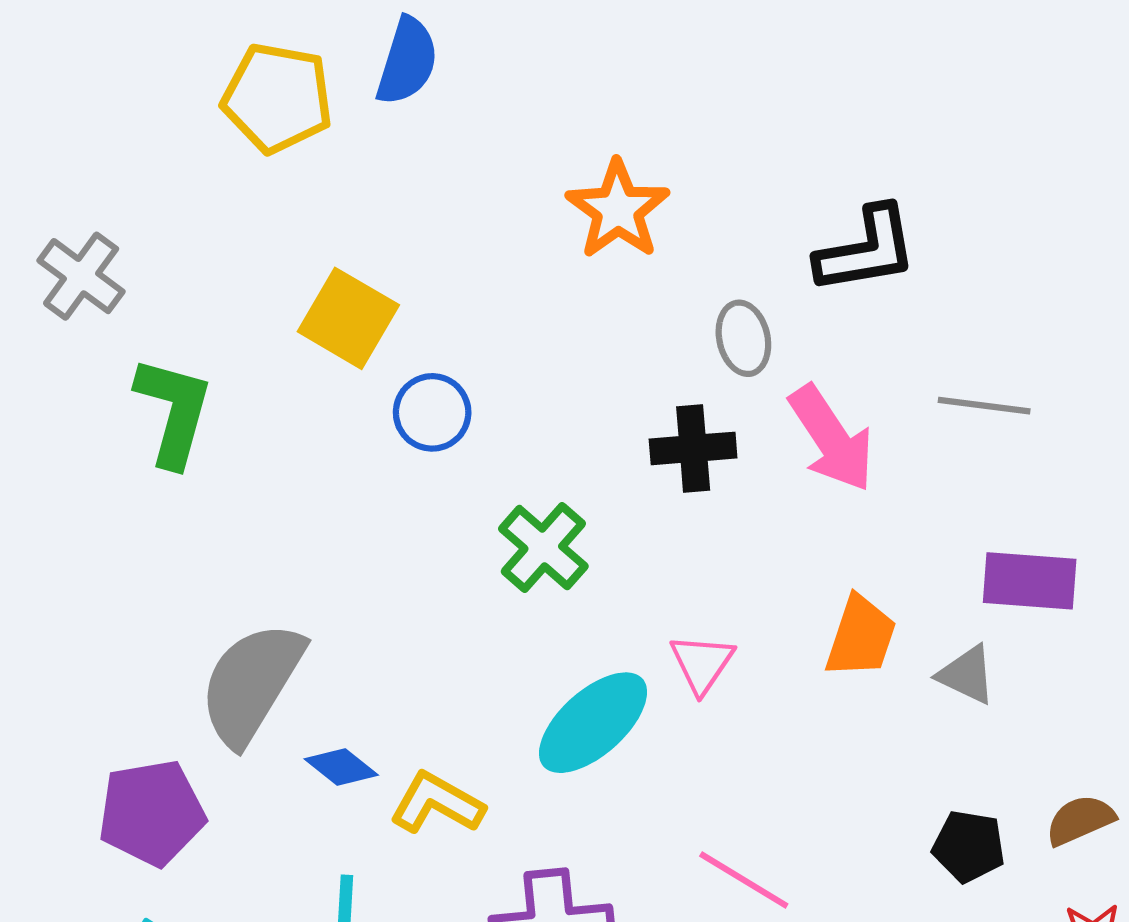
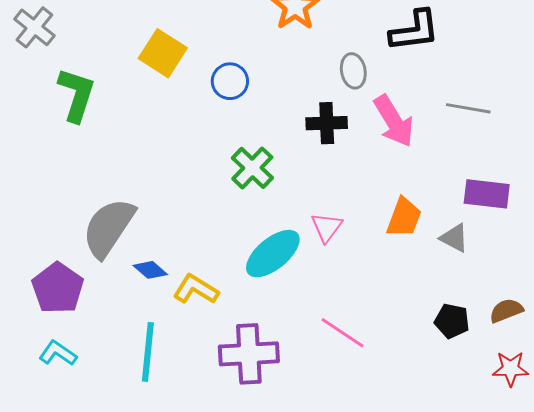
blue circle: (432, 412) -> (230, 81), moved
purple pentagon: (152, 813) -> (58, 288), turned -30

